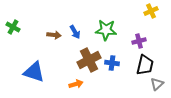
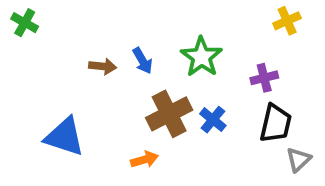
green cross: (13, 27) -> (25, 23), moved
green star: (106, 30) -> (201, 57), turned 30
blue cross: (112, 63) -> (213, 120), turned 32

